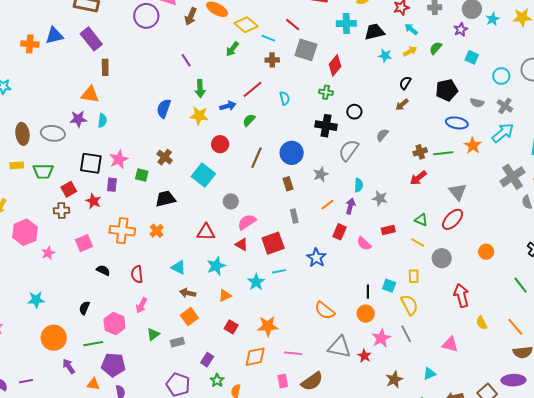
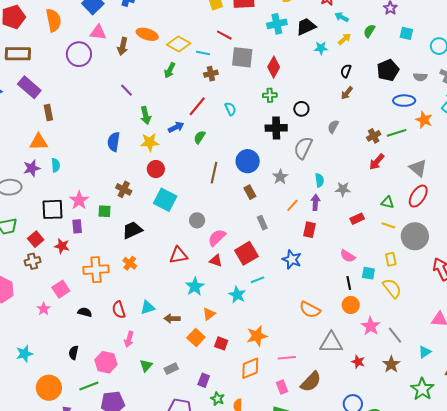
red circle: (220, 144) -> (156, 169), moved
pink semicircle: (364, 244) -> (348, 256), moved
pink star: (48, 253) -> (44, 309), moved
gray circle: (442, 258) -> (415, 236), size x1.4
cyan triangle: (178, 267) -> (148, 307), moved, turned -35
orange square: (189, 317) -> (196, 338), moved
gray line: (406, 334) -> (395, 335), moved
red star: (364, 356) -> (358, 362), moved

